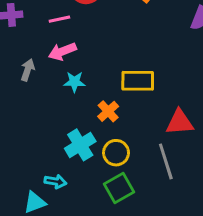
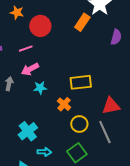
cyan cross: (80, 145) -> (28, 131), moved
yellow circle: (116, 153) -> (79, 124), moved
cyan arrow: (55, 181) -> (44, 152), moved

